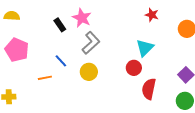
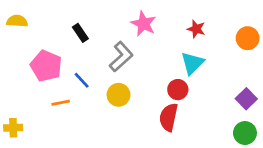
red star: (152, 15) -> (196, 29), moved
pink star: (82, 18) -> (144, 24), moved
pink pentagon: (17, 50) -> (46, 66), moved
red semicircle: (149, 89) -> (169, 117), moved

